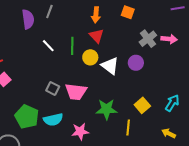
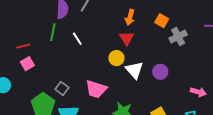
gray cross: (148, 39) -> (178, 37), moved
pink arrow: (169, 39) -> (198, 92), moved
green line: (72, 46) -> (53, 32), moved
gray square: (53, 89) -> (62, 88), moved

